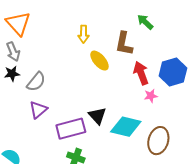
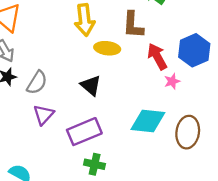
yellow arrow: (84, 34) -> (85, 20), size x1.5
yellow ellipse: (99, 61) -> (107, 48), turned -35
black triangle: (97, 116) -> (91, 85), moved

